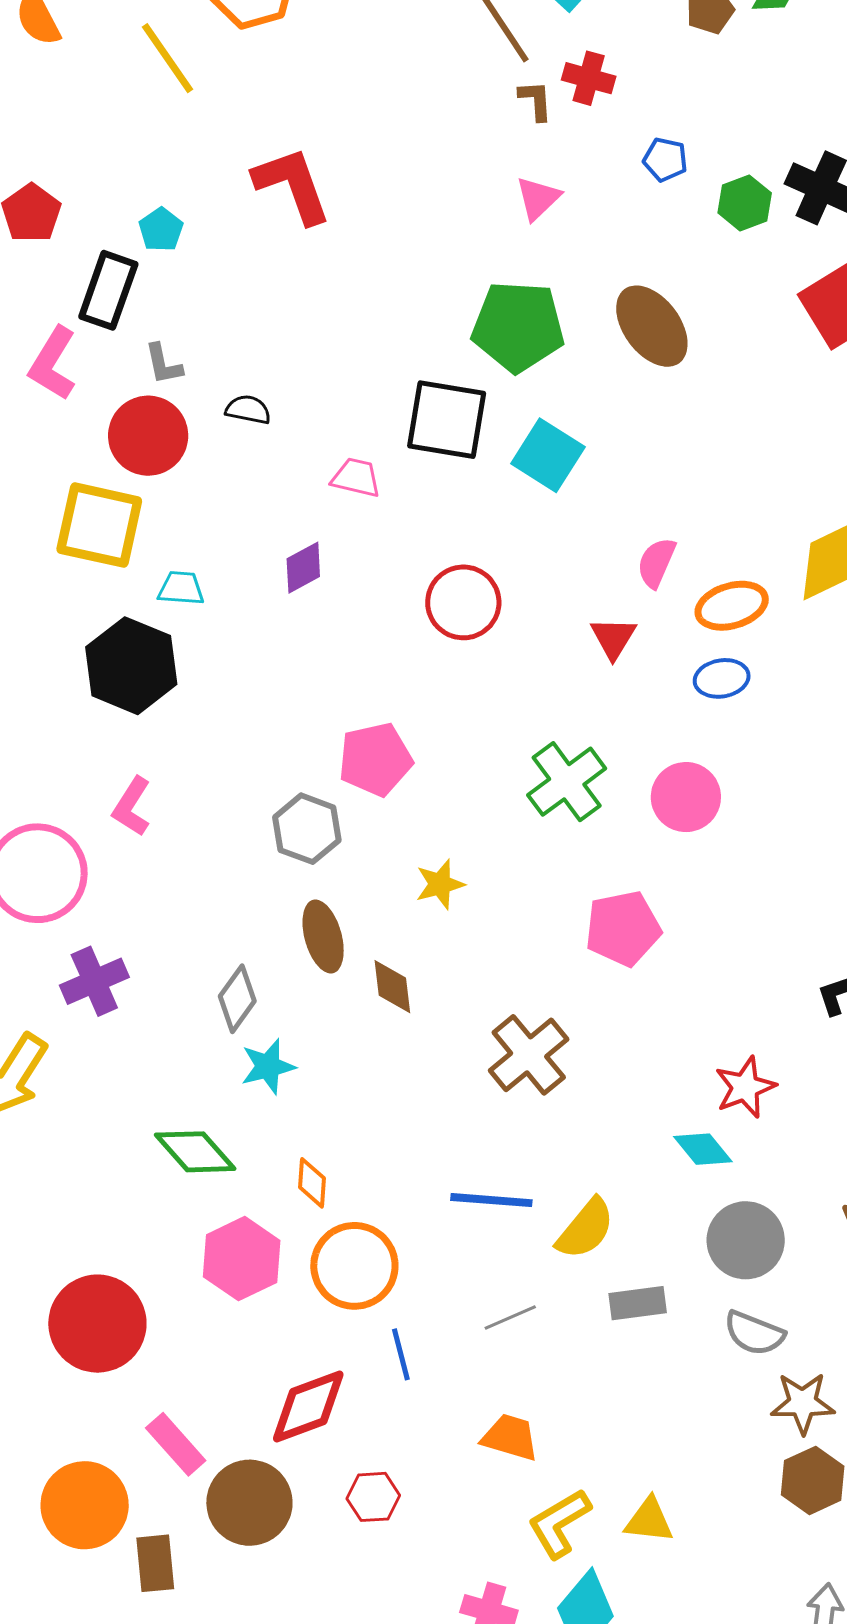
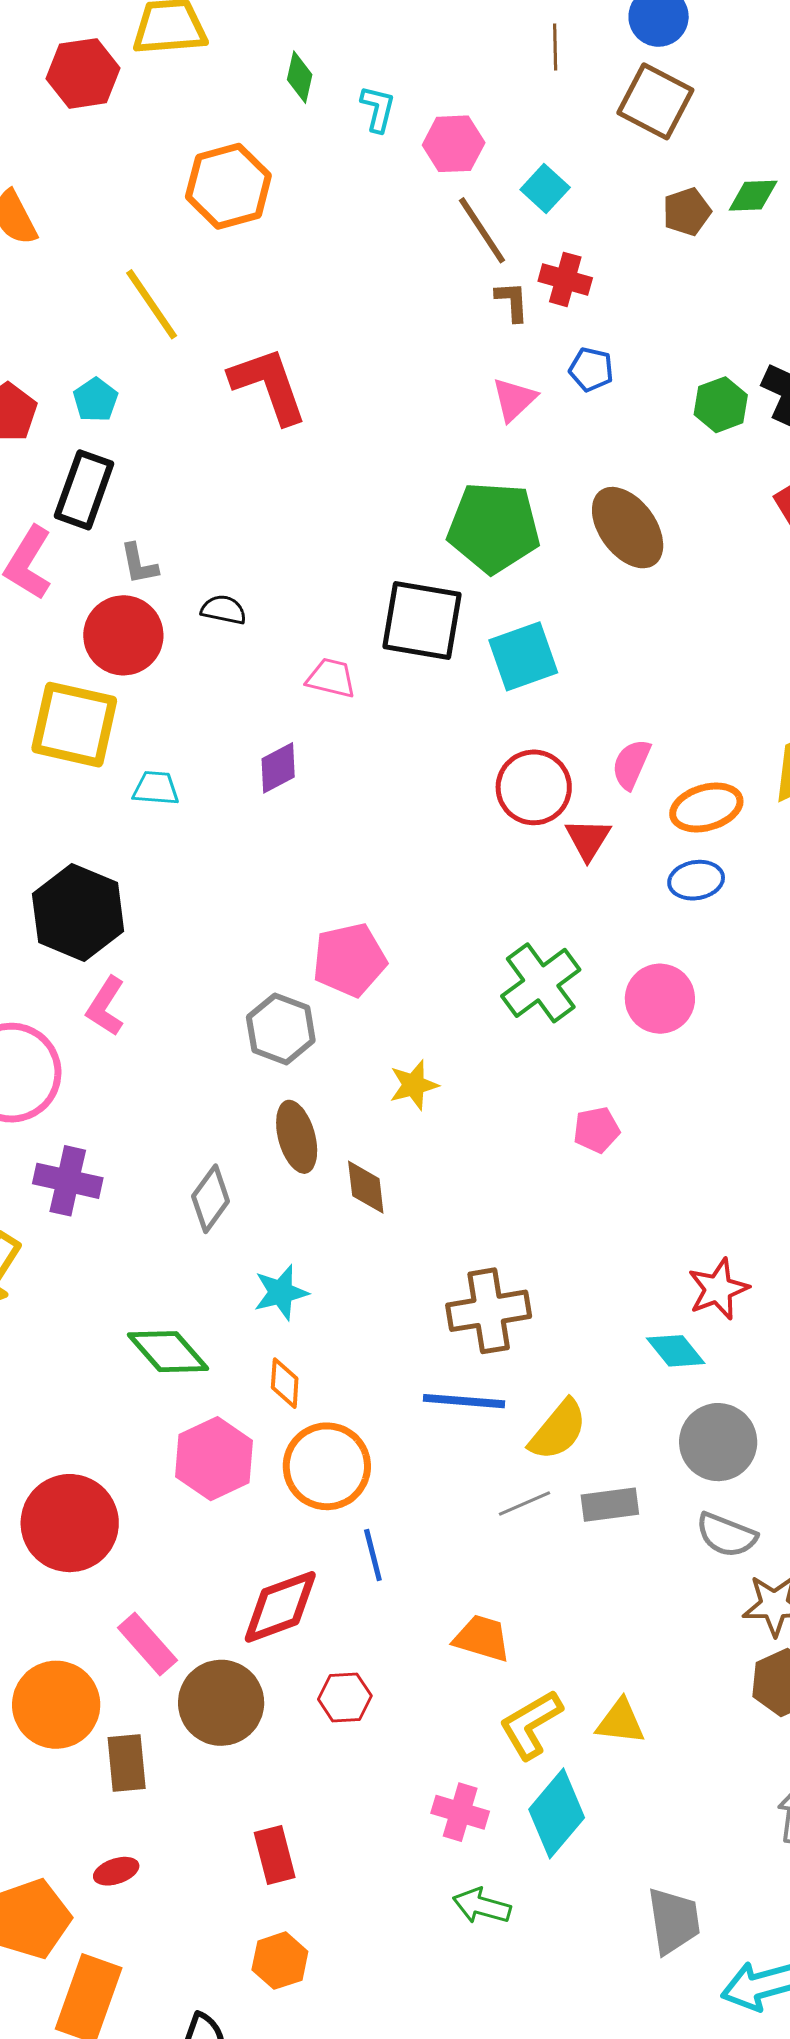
yellow line: (167, 58) -> (152, 304), moved
blue pentagon: (665, 160) -> (591, 369), moved
cyan pentagon: (161, 230) -> (96, 400), moved
cyan square: (548, 455) -> (523, 656), turned 38
red circle: (463, 602) -> (534, 787), moved
black hexagon: (131, 666) -> (78, 913), moved
pink pentagon: (623, 928) -> (597, 1130), size x0.6
purple cross: (94, 981) -> (68, 1181), turned 36
brown cross: (529, 1055) -> (489, 1311), moved, turned 30
cyan star: (268, 1066) -> (281, 1292), moved
gray line: (510, 1318) -> (525, 1504), moved

